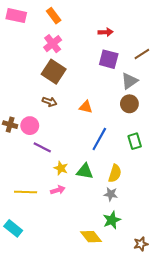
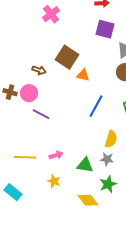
brown square: (54, 72) -> (67, 57), moved
brown arrow: (49, 102) -> (39, 70), moved
yellow star: (61, 168) -> (54, 181), moved
green triangle: (85, 171) -> (85, 165), moved

